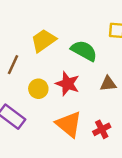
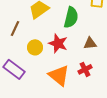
green semicircle: (84, 51) -> (71, 17), turned 75
red cross: (102, 129) -> (85, 69), moved

